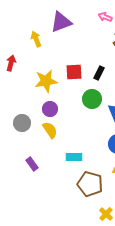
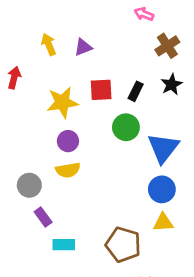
purple triangle: (61, 22) -> (83, 47), moved, size x0.6
gray circle: (22, 123) -> (29, 185), moved
yellow semicircle: (50, 130) -> (68, 170), turned 114
cyan rectangle: (74, 157) -> (64, 245), moved

